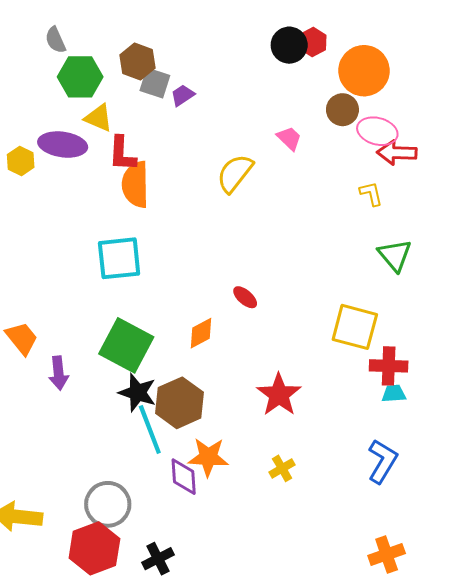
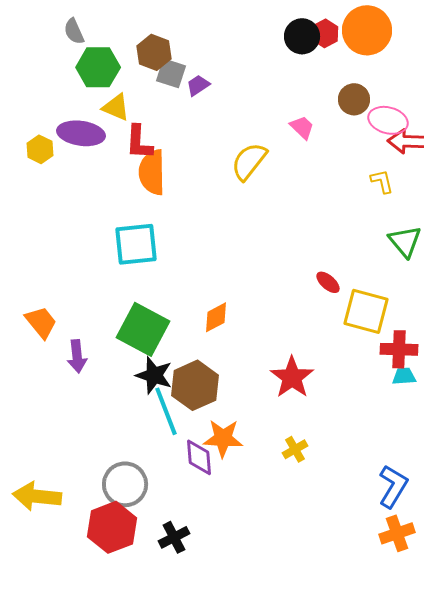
orange circle: (364, 71) -> (367, 30), moved
red ellipse: (245, 297) -> (328, 282), moved
blue L-shape: (382, 461) -> (393, 486), moved

